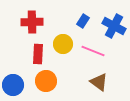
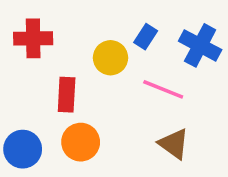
red cross: (32, 22) -> (33, 38), moved
yellow circle: (63, 44) -> (110, 58), moved

